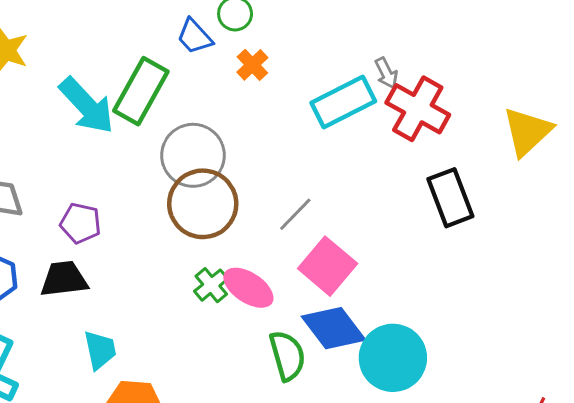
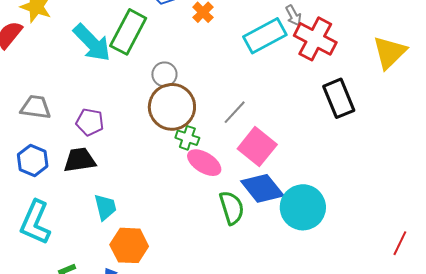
gray circle: (193, 155) -> (164, 74), size x0.6
green cross: (211, 285) -> (187, 138), moved, turned -30

